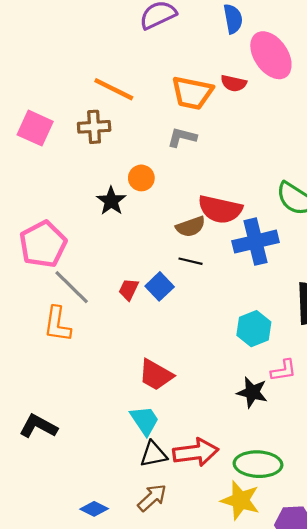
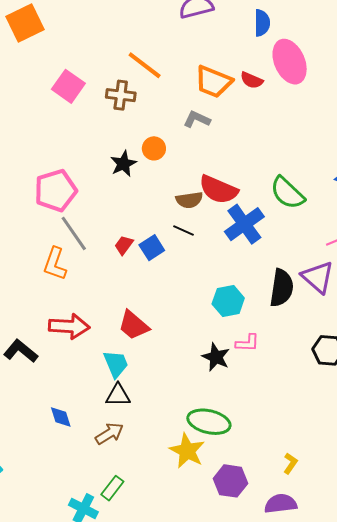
blue cross: (256, 242) -> (244, 224), turned -33
red arrow: (196, 452) -> (69, 326), moved
blue diamond: (94, 509) -> (61, 417), moved, turned 35

